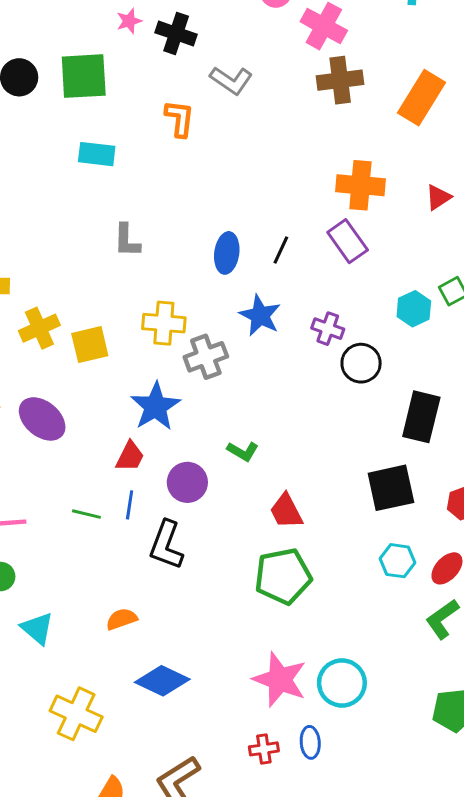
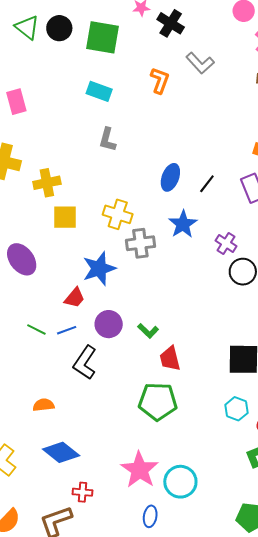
gray L-shape: (127, 240) -> (107, 140), moved
yellow cross: (39, 328) -> (47, 183), moved
green L-shape: (243, 451) -> (148, 331), moved
blue line: (130, 505) -> (67, 330), turned 48
red cross: (264, 749) -> (83, 492), moved

